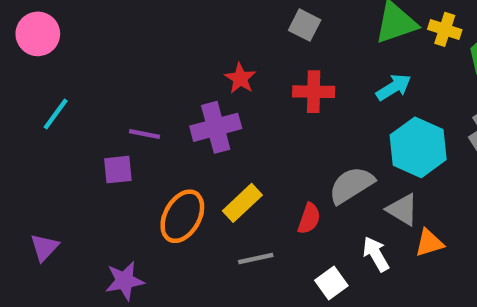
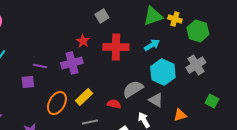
gray square: (305, 25) -> (102, 16), moved, turned 32
red cross: (314, 92) -> (116, 47), size x1.4
red semicircle: (309, 218) -> (114, 104), turned -96
orange triangle: (429, 243) -> (180, 115), moved

